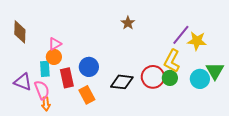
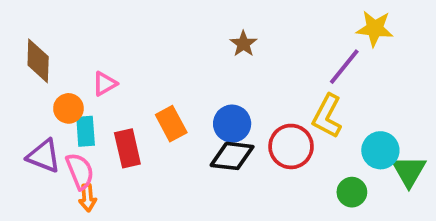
yellow star: (197, 41) -> (375, 29), moved
orange circle: (54, 57) -> (68, 108), moved
blue circle: (89, 67) -> (232, 124), moved
green triangle: (215, 71) -> (409, 171), moved
green circle: (170, 78) -> (352, 192), moved
orange rectangle: (87, 95) -> (171, 124), moved

